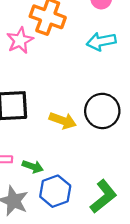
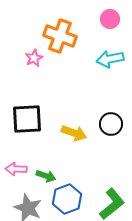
pink star: (20, 40) -> (34, 58), size x0.7
black circle: (102, 111) -> (111, 124), size x0.7

